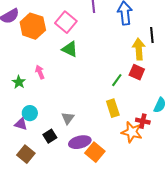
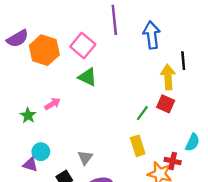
pink arrow: (40, 72) -> (52, 104), turned 80

